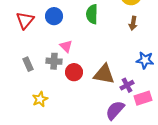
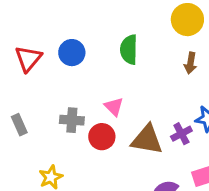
pink triangle: (66, 46) -> (114, 107), moved
gray rectangle: (28, 64) -> (19, 125), moved
purple cross: (127, 85) -> (181, 134), moved

